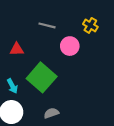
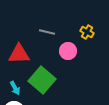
red triangle: (17, 49) -> (19, 54), size x1.6

